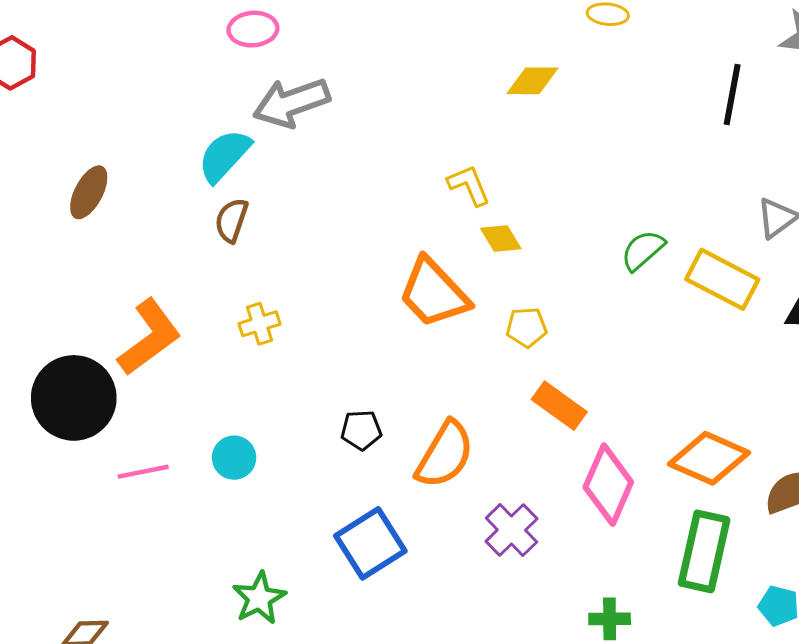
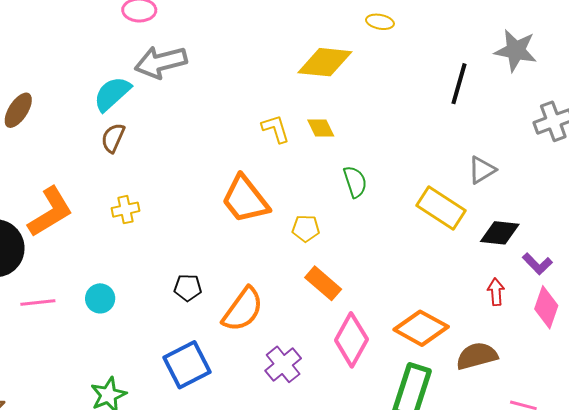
yellow diamond: (532, 81) -> (325, 62), size x1.5
yellow diamond: (501, 238) -> (321, 128), moved
green semicircle: (643, 250) -> (355, 182), moved, turned 108

